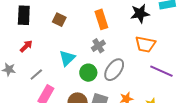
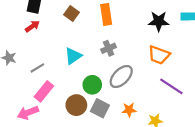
orange rectangle: (101, 19) -> (106, 14), moved
red arrow: (26, 46) -> (32, 26), moved
green circle: (88, 73) -> (92, 85), moved

